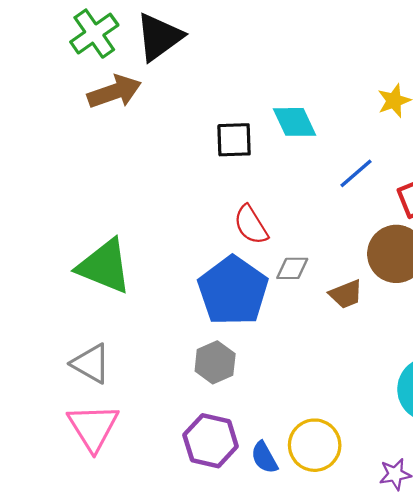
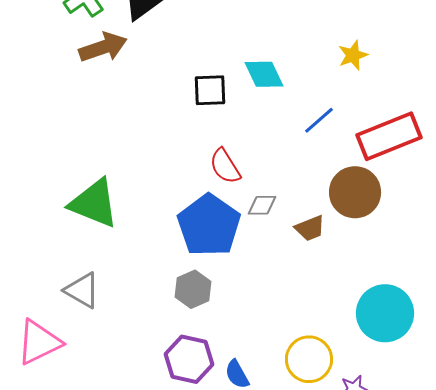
pink triangle: (93, 427) -> (39, 342), moved, turned 36
yellow circle: (315, 445) -> (309, 359), moved

